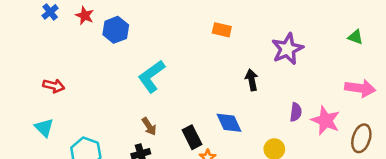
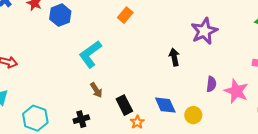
orange rectangle: (222, 30) -> (125, 15), moved, turned -63
blue diamond: (229, 123) -> (165, 105), moved
brown arrow: (149, 126) -> (96, 90), moved

